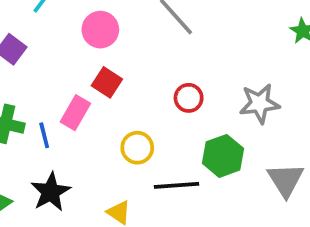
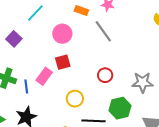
red square: (107, 82) -> (63, 62), turned 35

